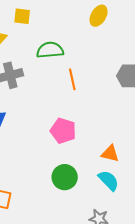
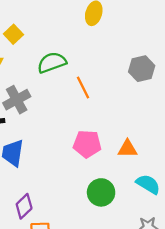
yellow square: (22, 16) -> (13, 34), turned -36
orange triangle: (110, 153) -> (127, 149), moved

